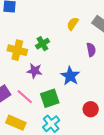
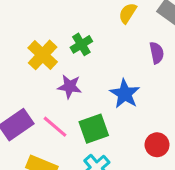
yellow cross: (17, 50) -> (43, 55), turned 30

